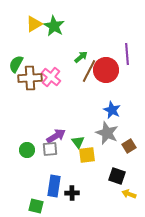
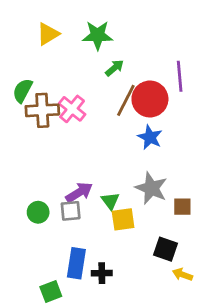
green star: (54, 26) -> (98, 35), moved, turned -30
green arrow: (81, 57) -> (115, 68), moved
blue star: (112, 110) -> (150, 137), moved
brown square: (129, 146) -> (182, 207), turned 32
green square: (36, 206) -> (51, 292), turned -35

